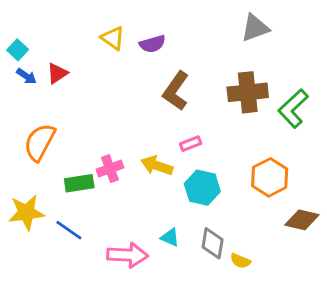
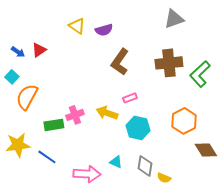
cyan square: (18, 50) -> (12, 77), moved
brown diamond: (302, 220) -> (206, 150), turned 45

